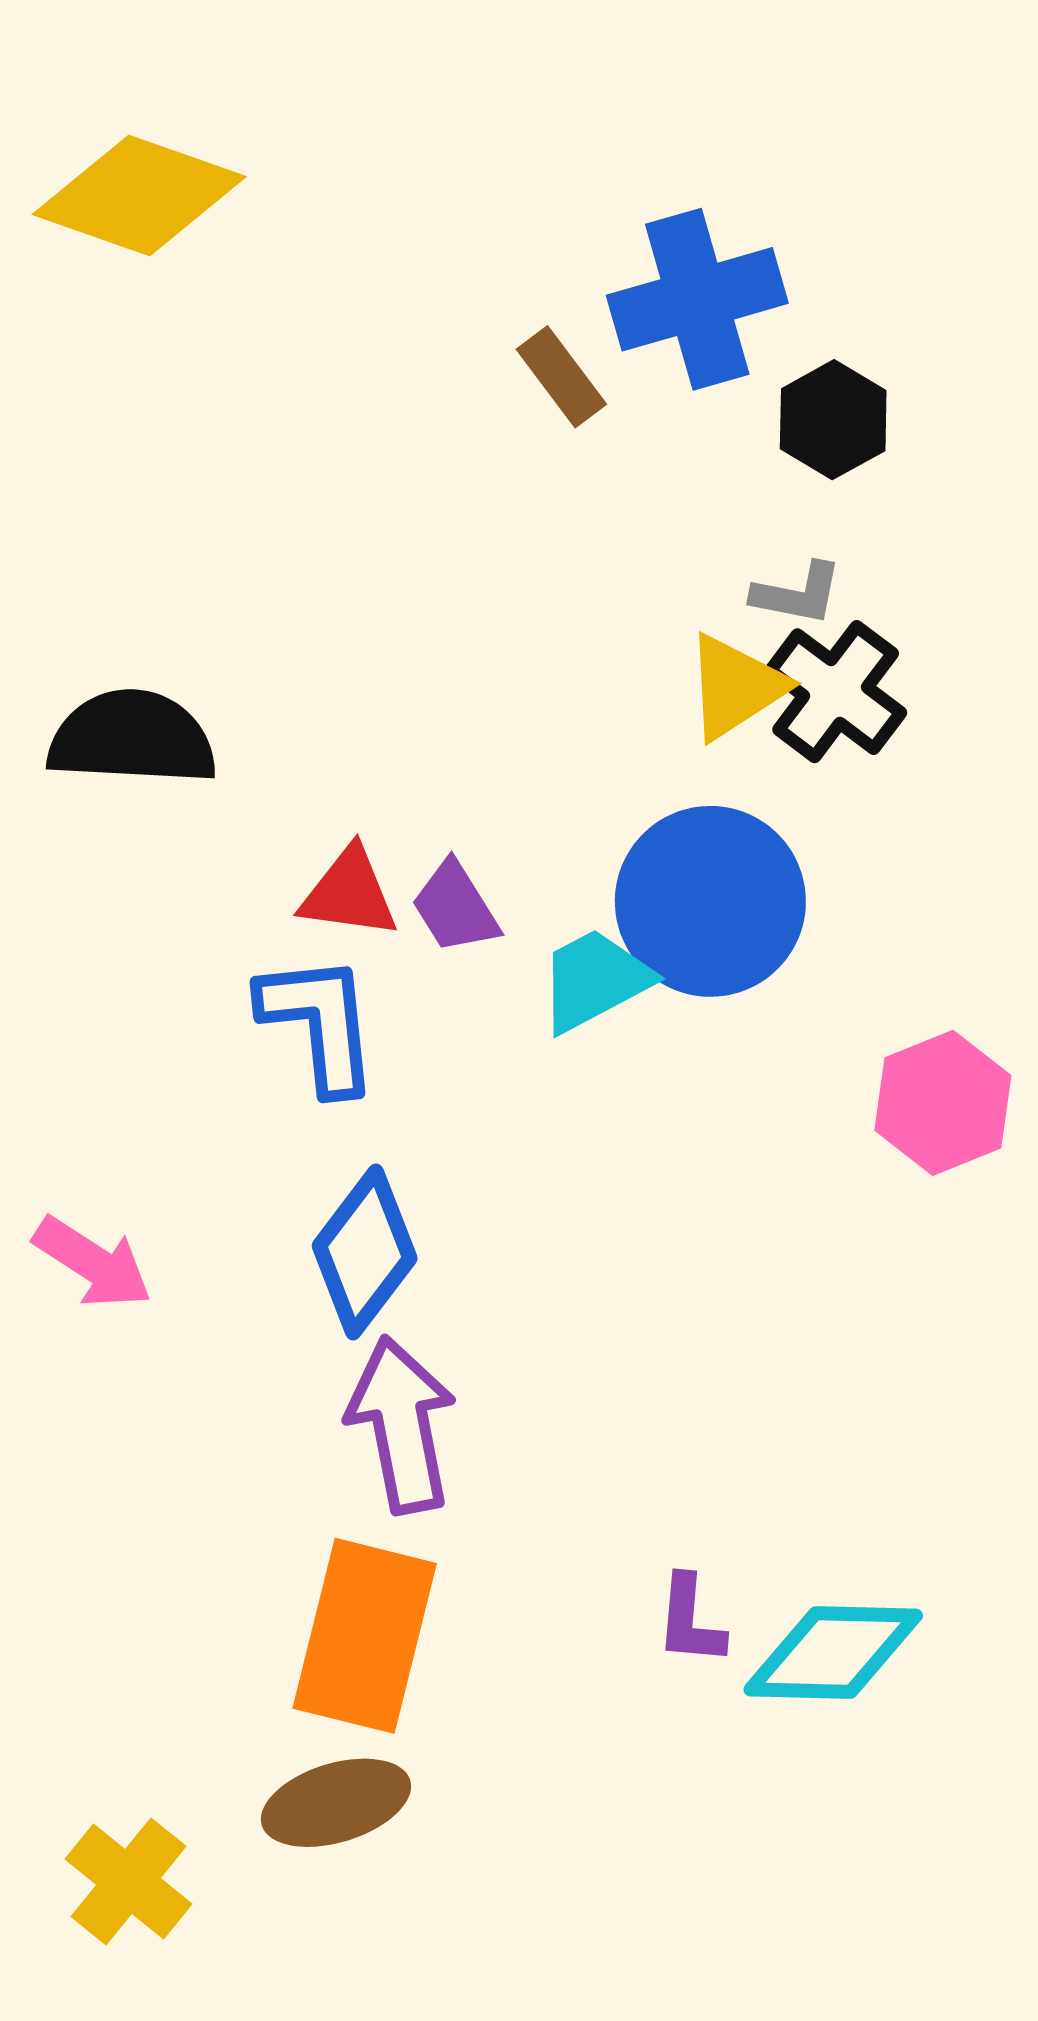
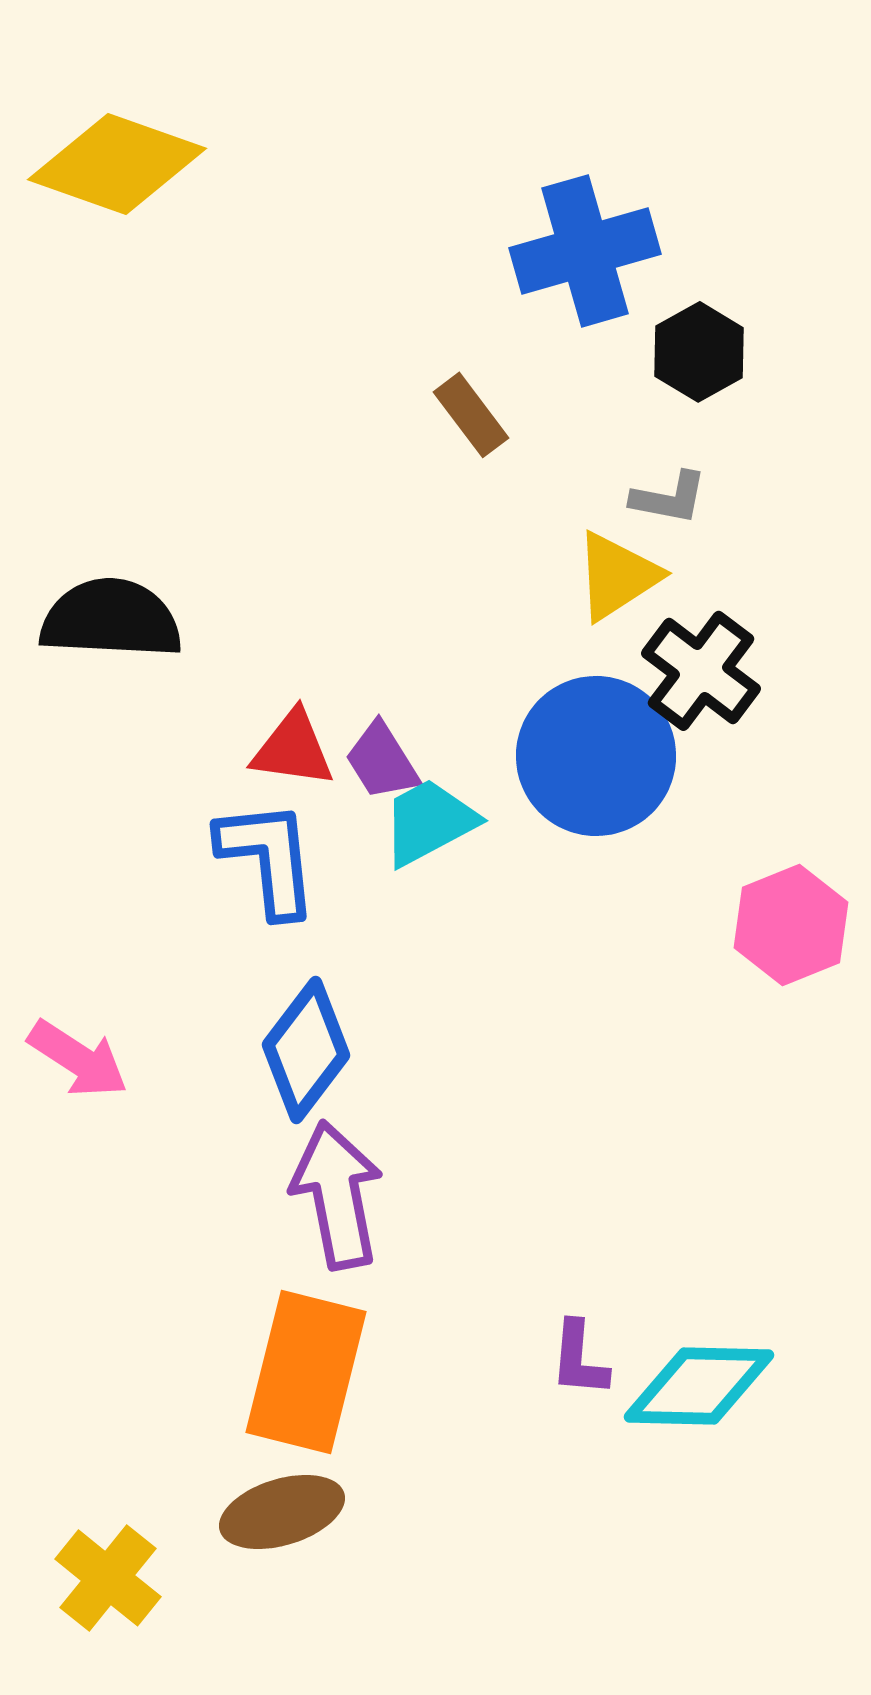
brown rectangle: (561, 377) -> (471, 415), moved
black cross: (836, 692) -> (701, 671), moved
cyan trapezoid: (595, 980) -> (429, 822), moved

